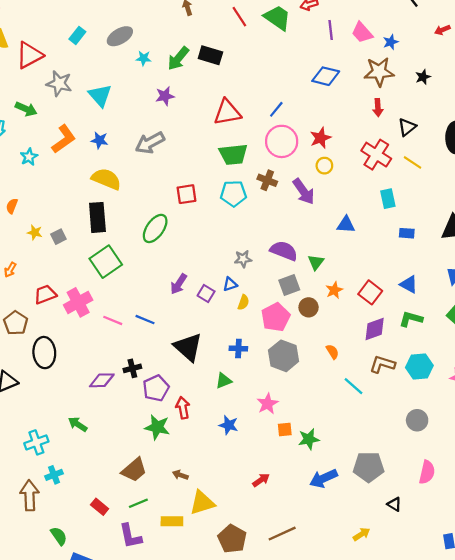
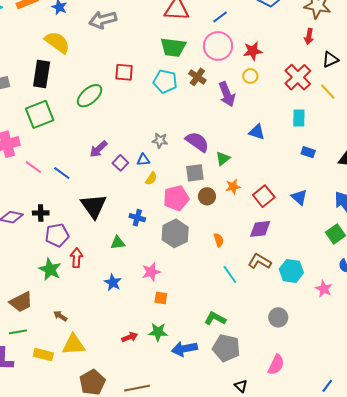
green L-shape: (411, 319) -> (215, 319), moved
green star: (309, 439) -> (158, 332), moved

